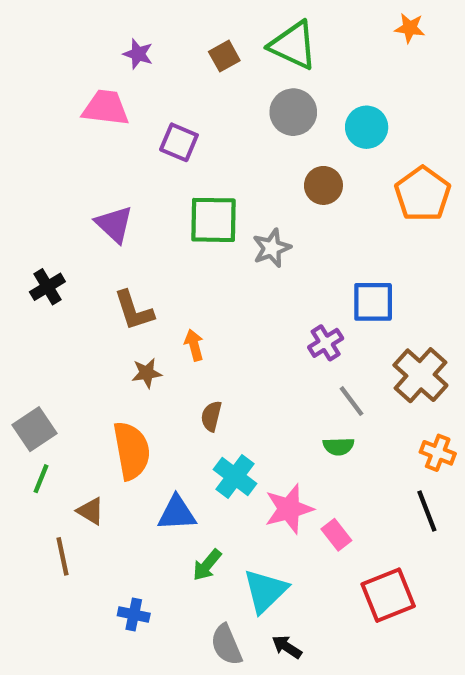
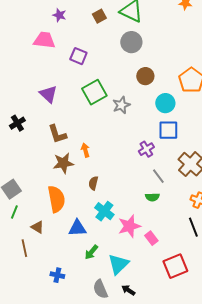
cyan circle: (367, 127) -> (165, 103), moved
green square: (213, 220) -> (94, 92), turned -30
brown star: (147, 373) -> (63, 163), size x1.5

